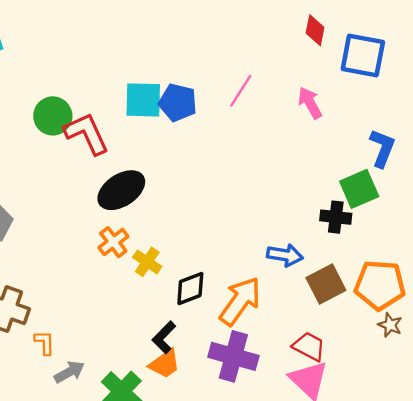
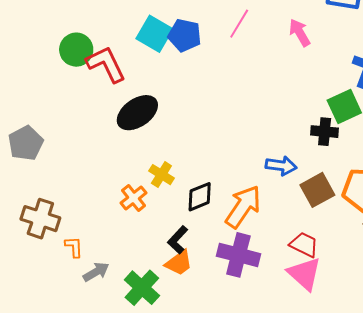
cyan square: (143, 100) -> (155, 34), turned 30
orange cross: (113, 242) -> (134, 198), moved

